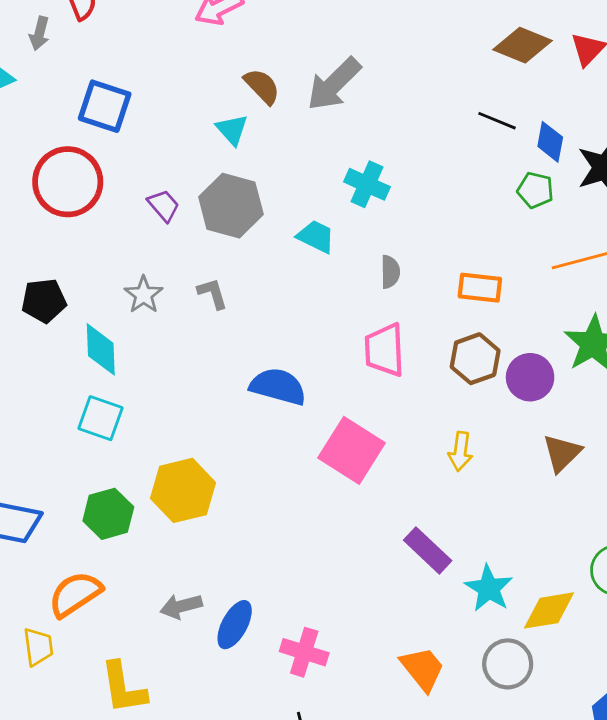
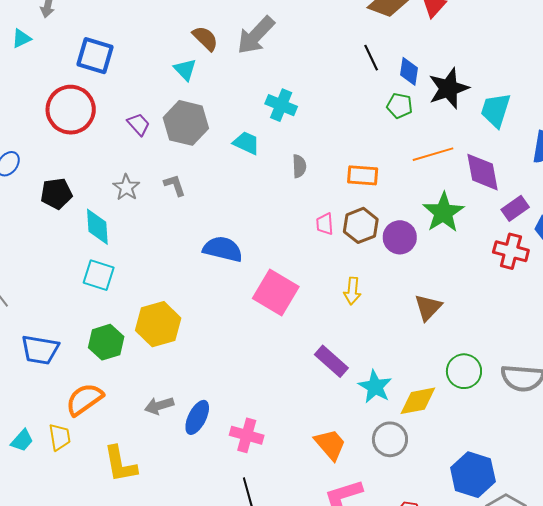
black line: (497, 121) -> (371, 58), turned 44
pink trapezoid: (384, 350) -> (325, 224), moved, size x0.6
brown triangle: (562, 453) -> (428, 307), moved

